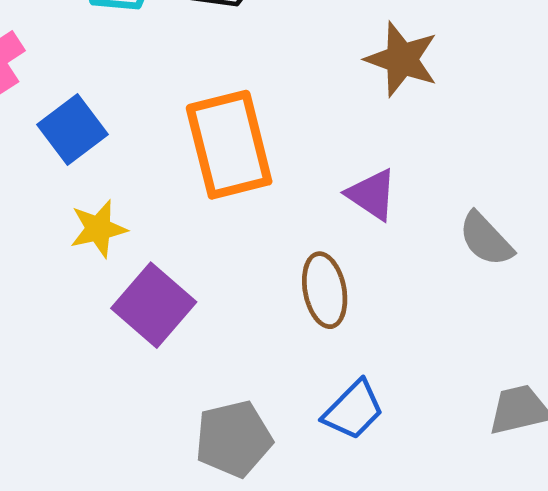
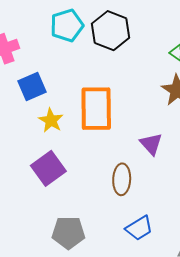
yellow star: (98, 229) -> (51, 120), moved, turned 30
blue trapezoid: (353, 410) -> (139, 228), moved

